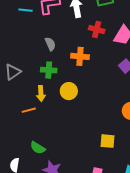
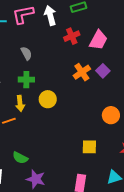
red cross: (97, 30) -> (72, 36), turned -35
orange cross: (80, 56) -> (82, 72), moved, turned -36

